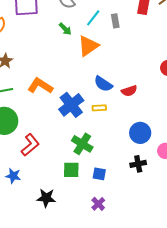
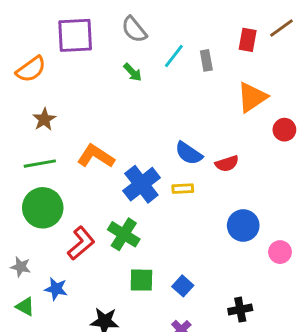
orange triangle: (88, 46) -> (252, 97), moved
green cross: (82, 144) -> (124, 234), moved
black cross: (138, 164) -> (240, 310), moved
blue square: (99, 174) -> (183, 286), turned 32

